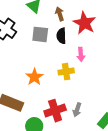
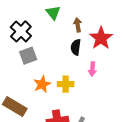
gray square: (40, 34) -> (28, 56), moved, turned -36
yellow cross: (66, 72) -> (66, 84), moved

